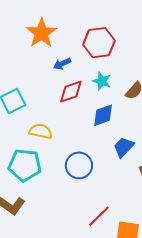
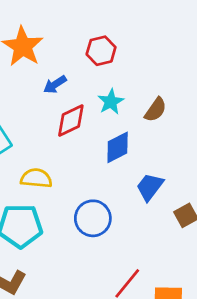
red hexagon: (99, 43) -> (101, 51), size x0.7
cyan star: (102, 81) -> (111, 102), turned 30

